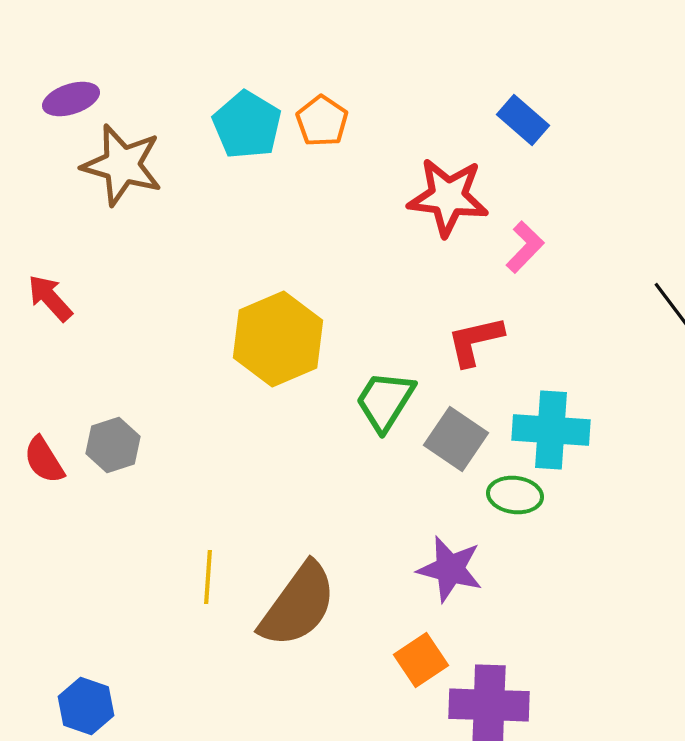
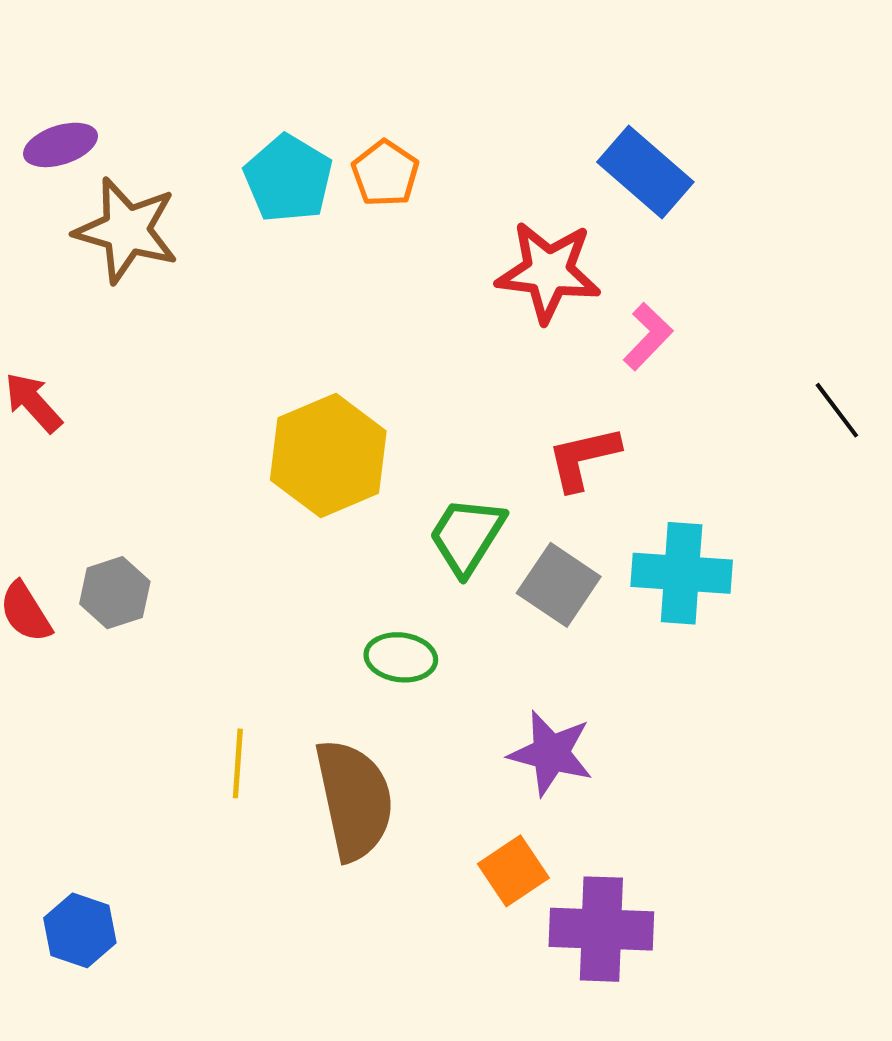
blue rectangle: (523, 120) -> (645, 172), size x1.4
green ellipse: (515, 495) -> (401, 657), moved
brown semicircle: (298, 605) -> (354, 800), turned -48

